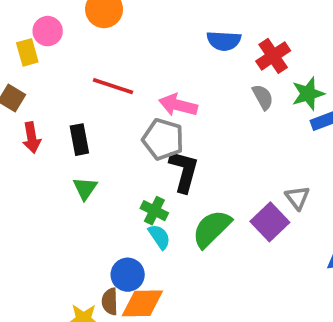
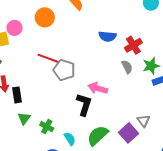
pink arrow: (178, 105) -> (98, 88), moved
gray pentagon: (163, 139) -> (64, 70), moved
black rectangle: (79, 140) -> (17, 95), moved
green triangle: (85, 188) -> (24, 118), moved
green cross: (154, 211) -> (47, 127), moved

